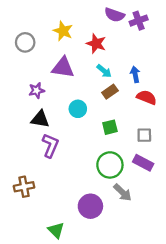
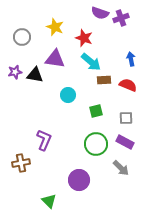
cyan arrow: (104, 71) -> (91, 62), size x1.5
blue arrow: (135, 74) -> (131, 59), moved
purple star: (37, 90) -> (15, 72), moved
brown rectangle: (110, 92) -> (104, 80), moved, turned 32
black triangle: (40, 119) -> (35, 75), moved
purple L-shape: (50, 145) -> (44, 140), moved
gray arrow: (123, 192) -> (121, 168), moved

